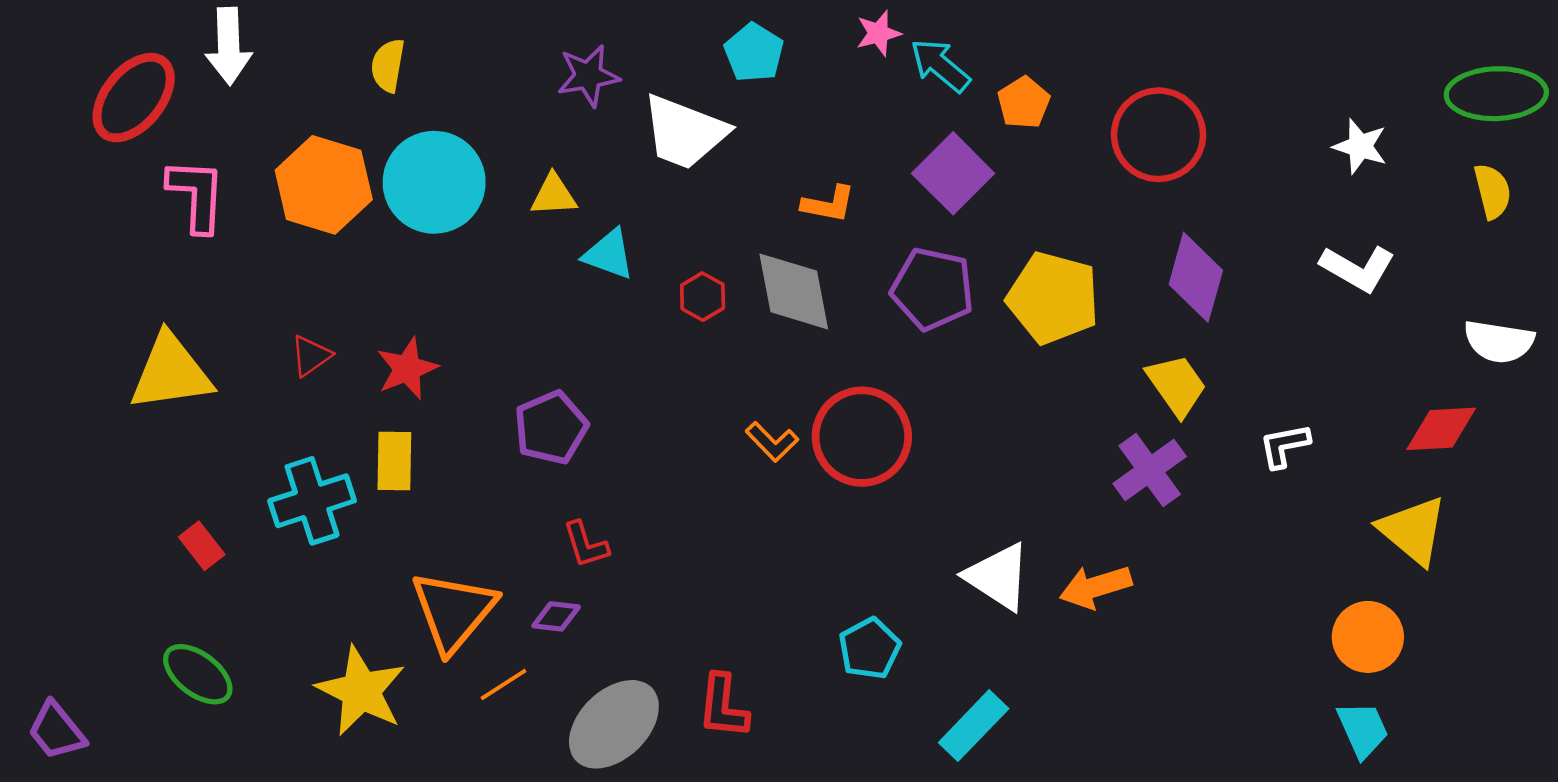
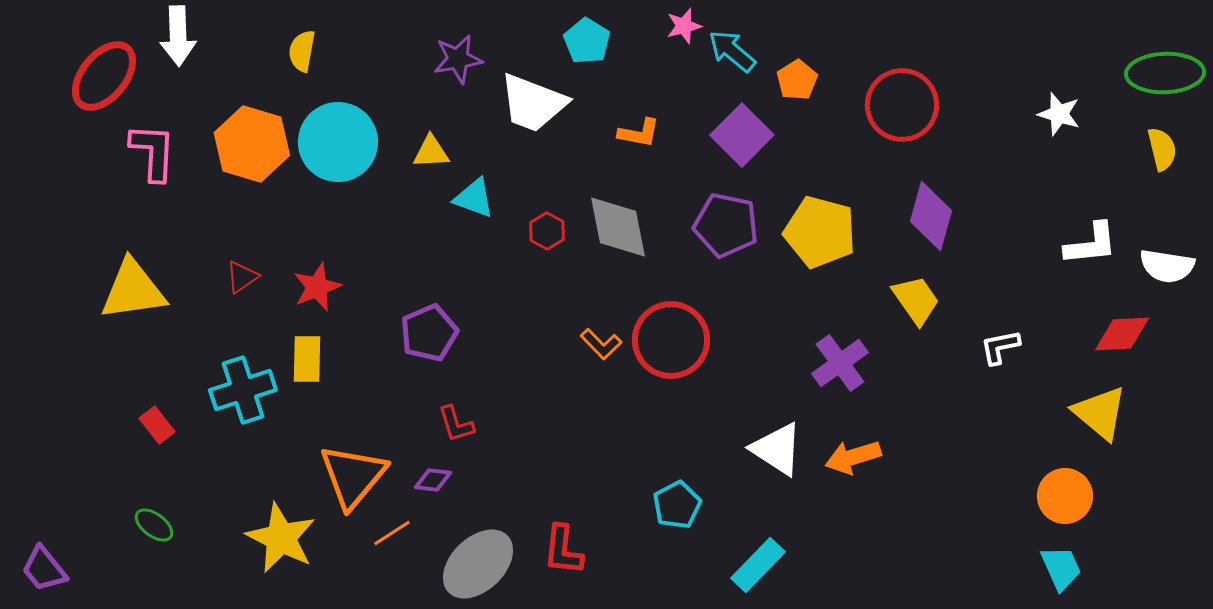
orange L-shape: (828, 204) -> (639, 133), moved
white L-shape: (1358, 268) -> (1091, 244), moved, turned -36
purple cross: (1150, 470) -> (840, 363), moved
green ellipse: (198, 674) -> (154, 525), size x0.7

